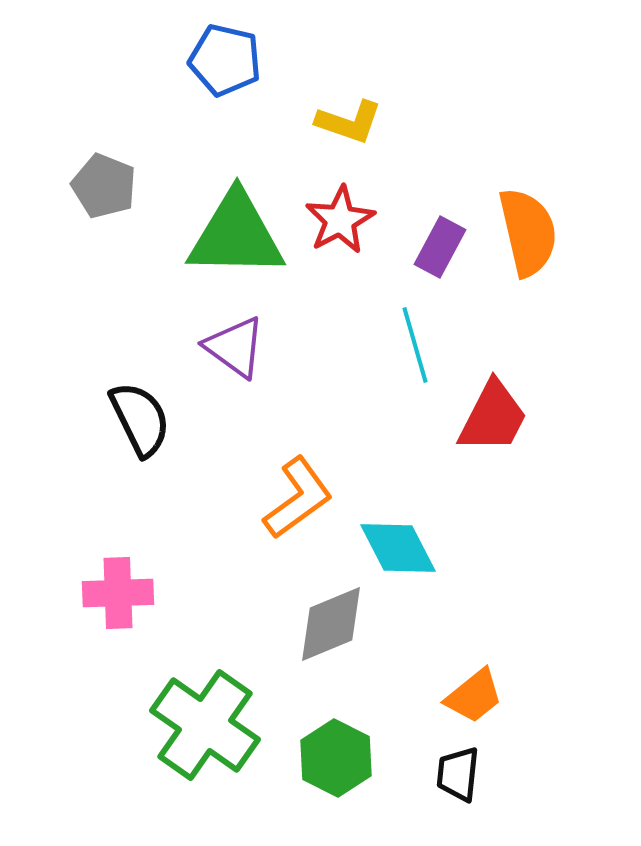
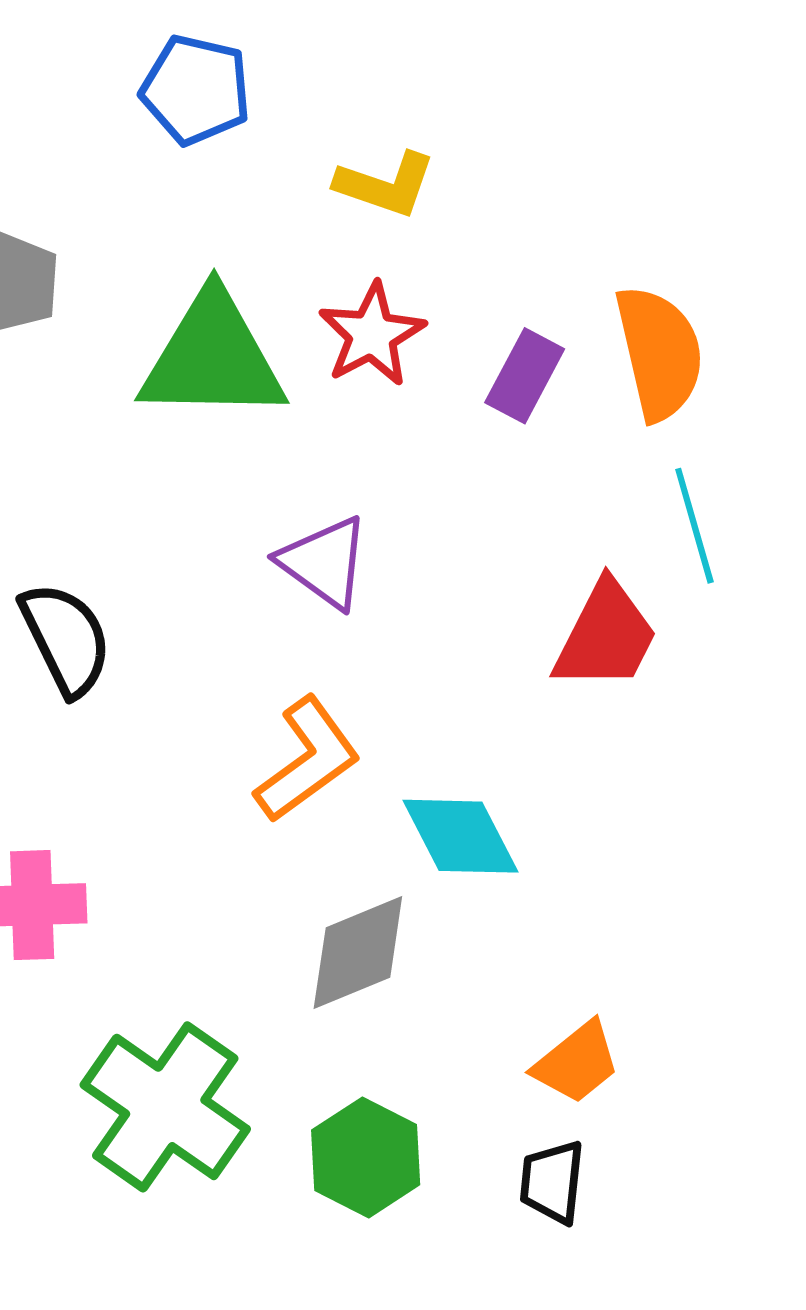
cyan line: (415, 345) -> (694, 526), moved
purple triangle: (235, 347) -> (324, 562), moved

